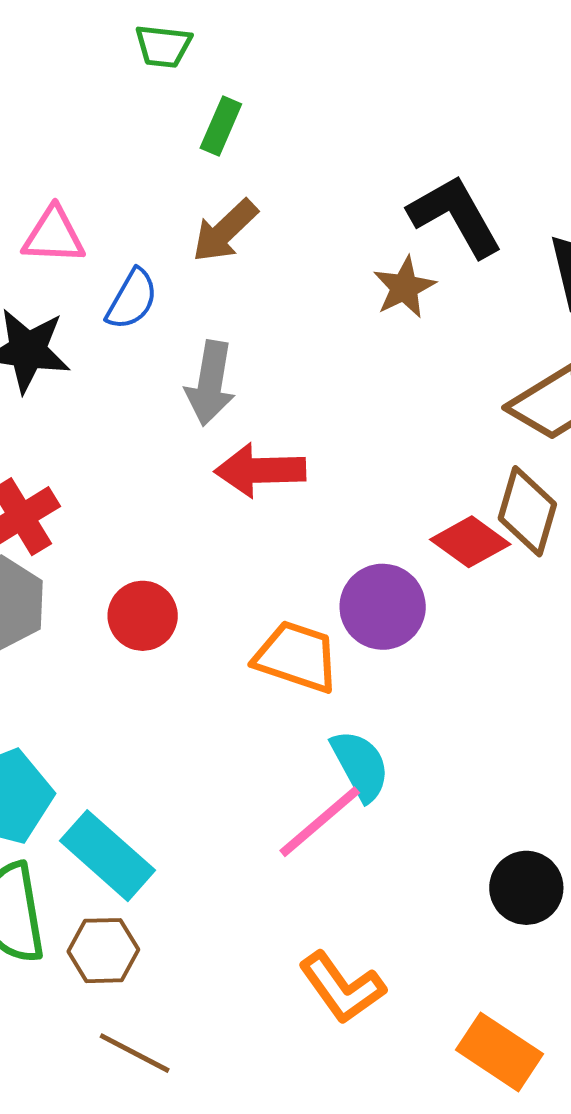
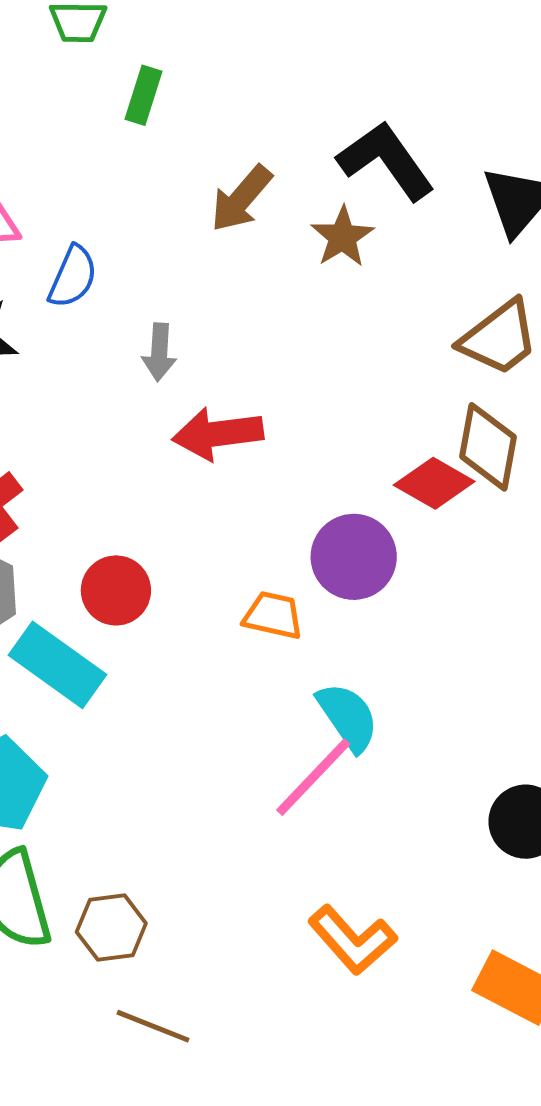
brown arrow: (225, 231) -> (241, 199), moved
gray arrow: (210, 383) -> (159, 352), size x0.7
orange trapezoid: (296, 657) -> (273, 615), size x0.7
cyan rectangle: (107, 856) -> (57, 665), moved

